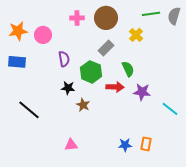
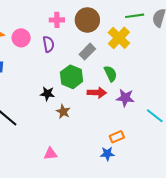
yellow cross: (136, 35) -> (119, 38), size x1.5
purple semicircle: (64, 59) -> (48, 44), moved
orange rectangle: (146, 144) -> (117, 137), moved, turned 56

